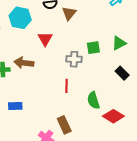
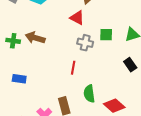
red triangle: (45, 39) -> (77, 18), moved, turned -42
green semicircle: (93, 100) -> (89, 94), moved

